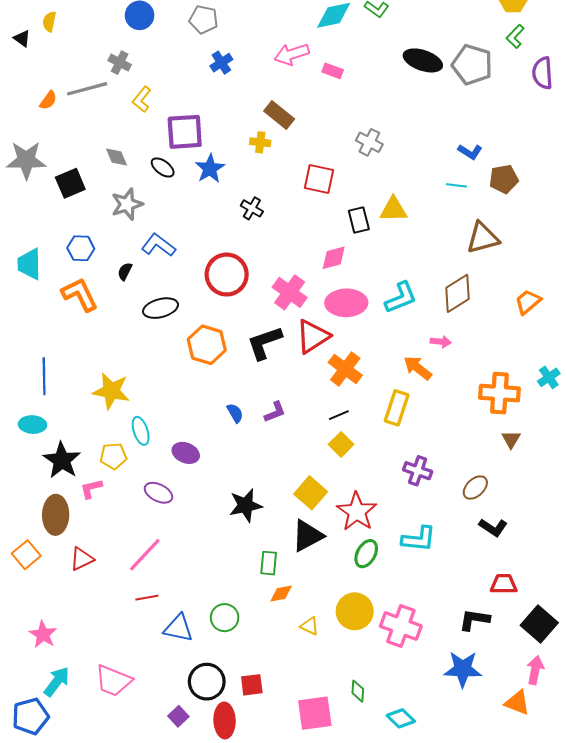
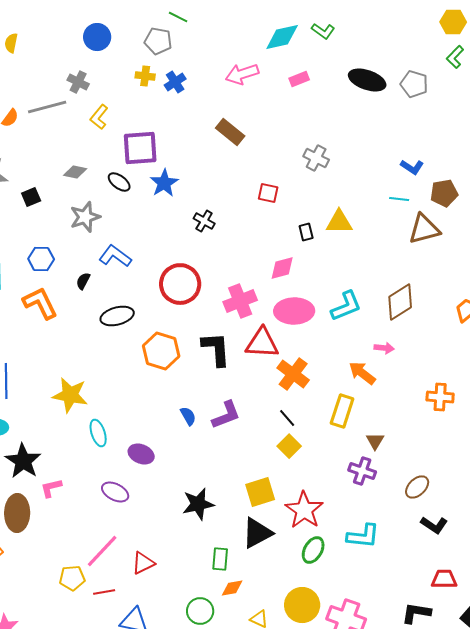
gray pentagon: (472, 65) -> (414, 84), size x0.7
pink rectangle: (333, 71) -> (299, 79), moved, turned -42
yellow cross: (260, 142) -> (145, 76), moved
gray diamond: (116, 157) -> (75, 172), turned -55
red square: (319, 179) -> (268, 193), size x0.7
black square: (70, 183) -> (31, 197), size x0.7
black rectangle: (359, 220) -> (306, 232), size x0.7
brown triangle: (483, 238) -> (424, 229), moved
pink cross: (290, 292) -> (240, 301), turned 32
red triangle: (313, 336) -> (262, 343), turned 36
black L-shape: (264, 343) -> (216, 349), turned 105
orange cross: (499, 393) -> (440, 397), size x0.7
purple L-shape: (275, 412) -> (226, 415), size x1.4
black line: (339, 415) -> (287, 418), turned 72
brown triangle: (511, 439) -> (375, 441), moved
yellow pentagon: (113, 456) -> (72, 578), moved
yellow square: (311, 493) -> (260, 492), turned 32
red triangle: (82, 559) -> (143, 563), moved
green circle: (225, 618) -> (200, 611), moved

